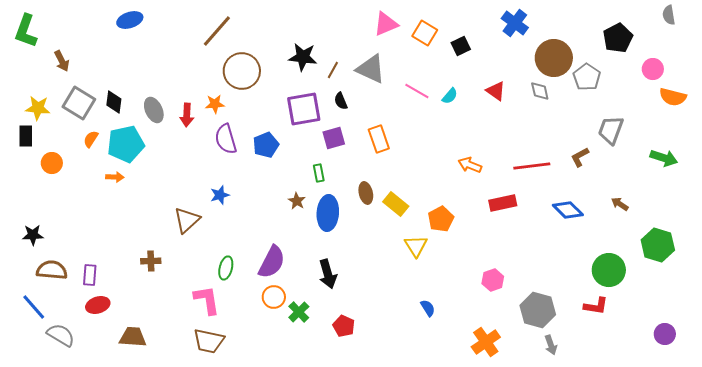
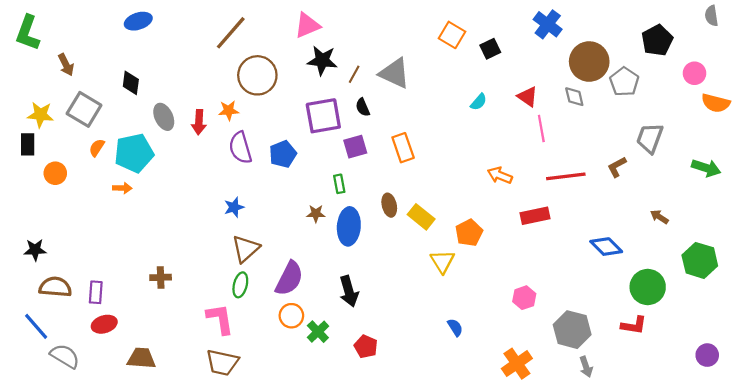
pink triangle: (386, 24) -> (307, 25), moved
pink line: (417, 91) -> (541, 129), moved, turned 50
black diamond: (114, 102) -> (131, 83), moved
brown star: (297, 201) -> (316, 214), turned -30
blue diamond: (568, 210) -> (606, 247), moved
brown triangle: (187, 220) -> (246, 249), moved

